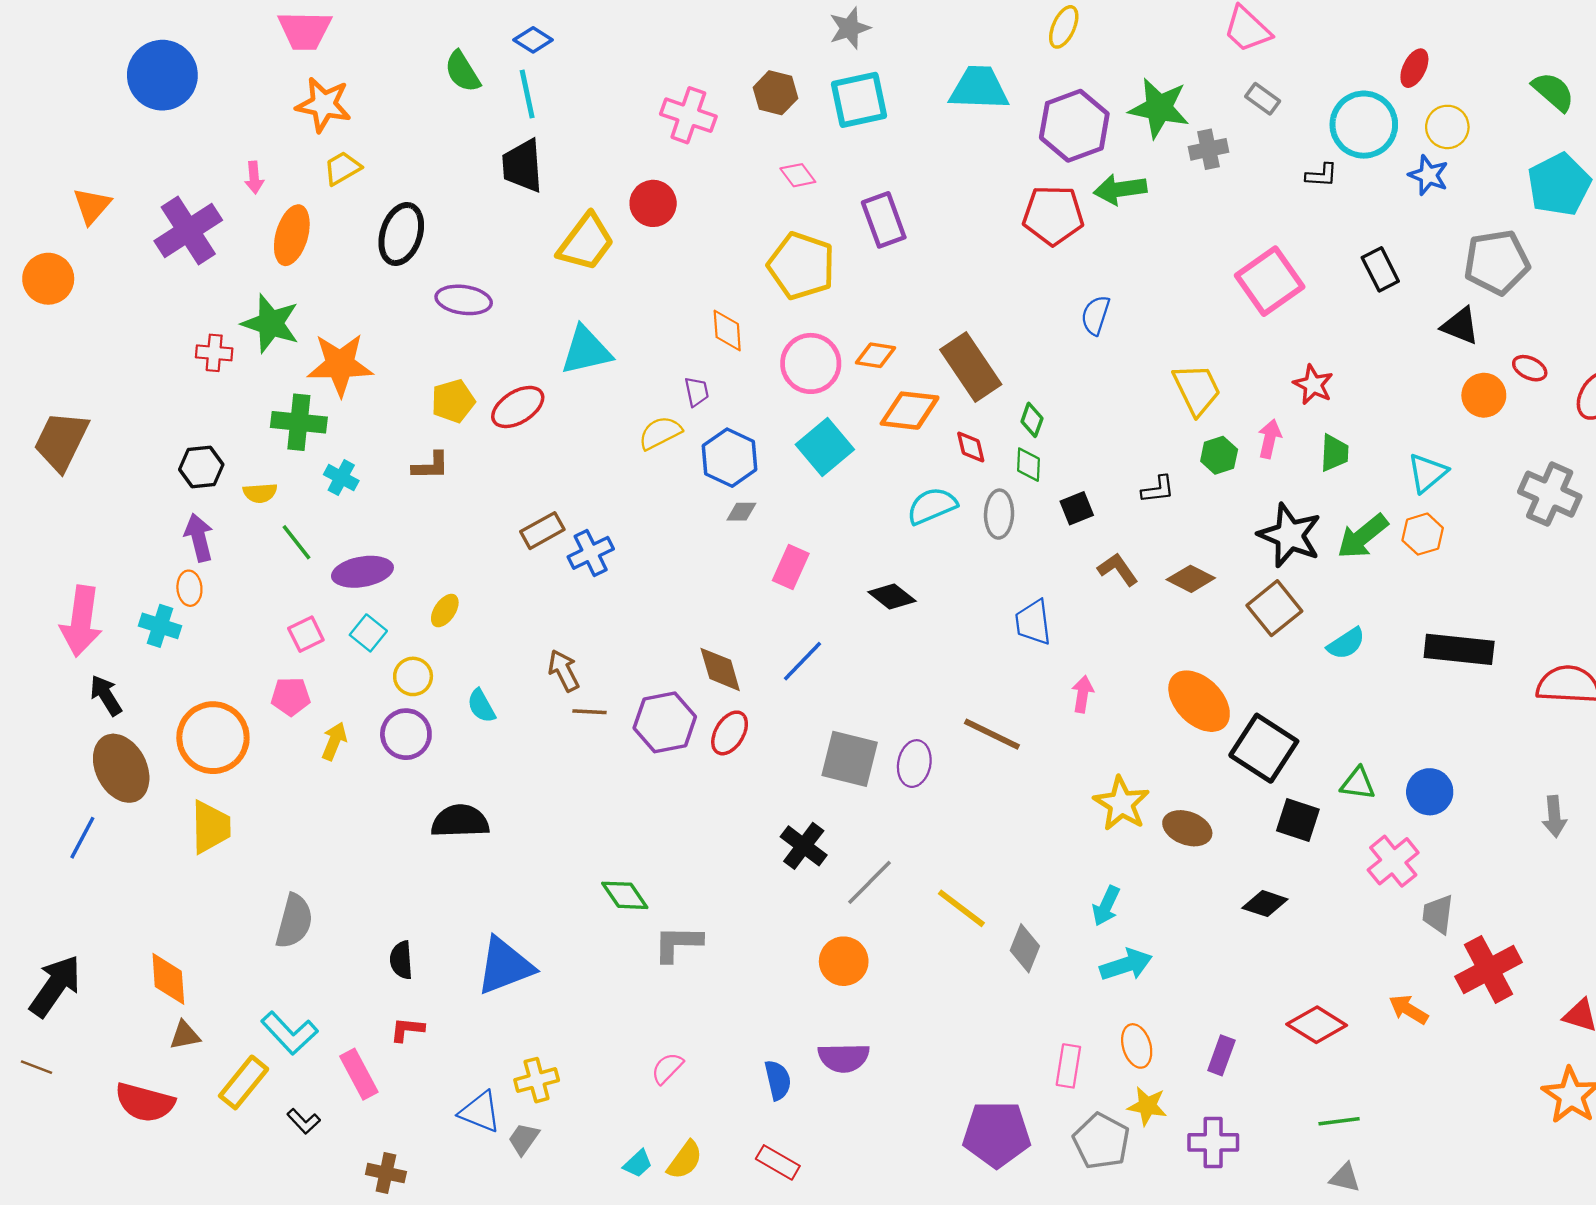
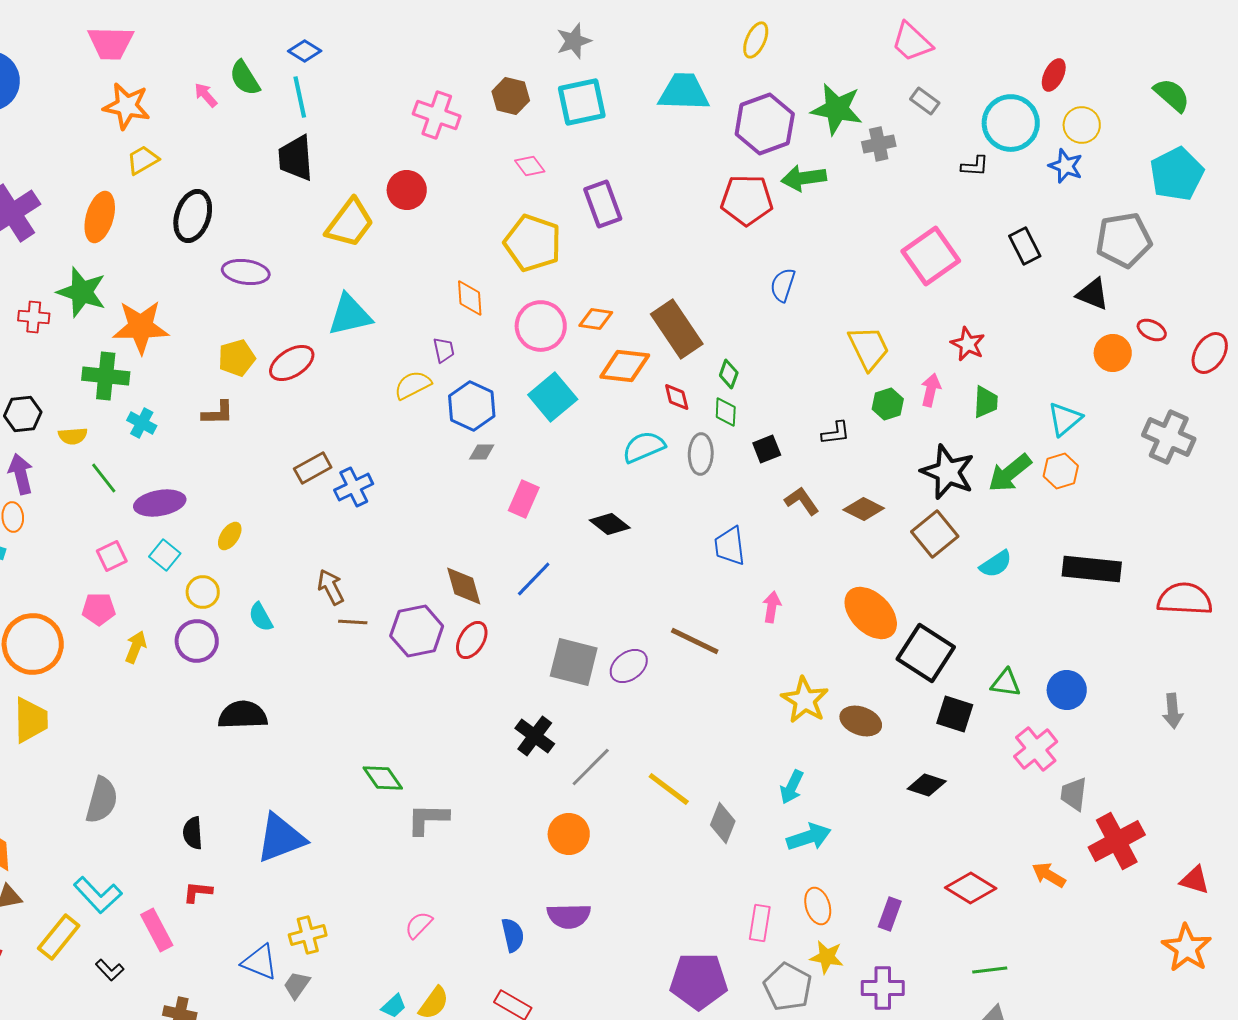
pink arrow: (254, 178) -> (206, 95), moved, turned 144
purple ellipse: (914, 764) -> (629, 666), turned 42

